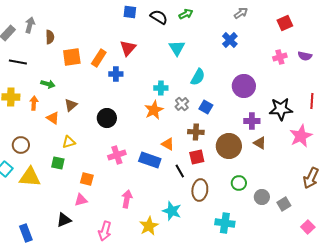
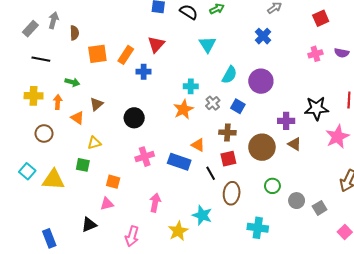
purple circle: (244, 86) -> (261, 81), moved
brown circle: (21, 145) -> (44, 134), moved

